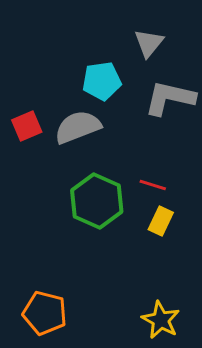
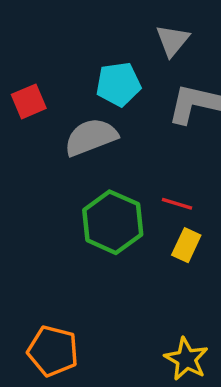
red square: (27, 126) -> (29, 101), moved

